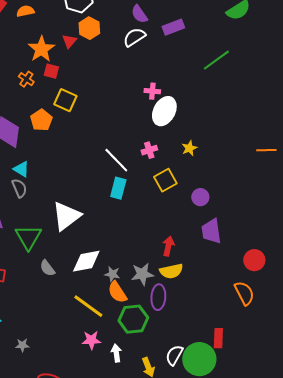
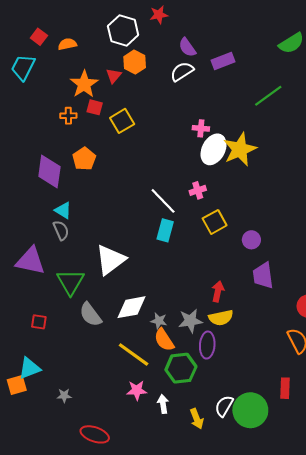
orange cross: (26, 79) -> (68, 116), turned -35
yellow square: (65, 100) -> (122, 121), moved, turned 35
yellow star: (189, 148) -> (240, 149), moved, size x2.0
gray semicircle: (47, 268) -> (90, 315), size x1.4
red rectangle: (218, 338) -> (285, 388), moved

